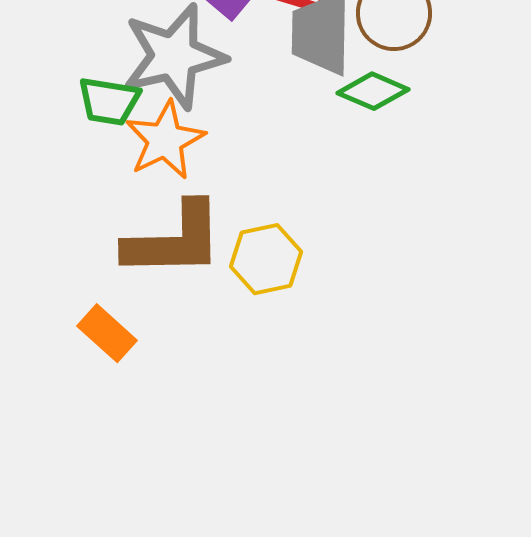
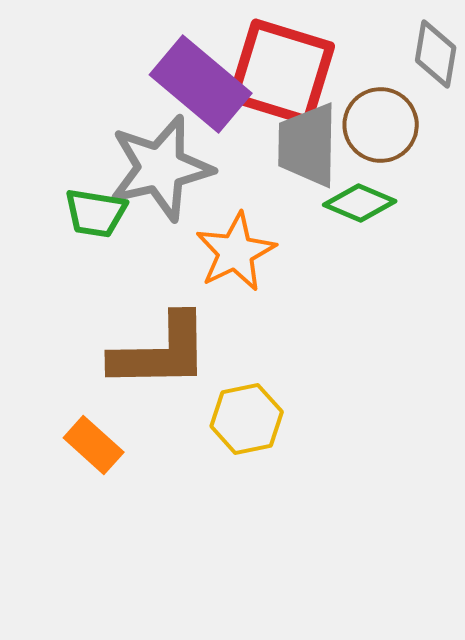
orange star: (165, 140) -> (236, 252), moved
yellow hexagon: (266, 259) -> (247, 419), moved

